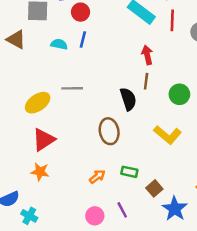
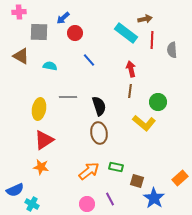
blue line: (83, 39) -> (89, 60), moved, turned -56
cyan semicircle: (59, 44) -> (50, 66), moved
black semicircle: (128, 99) -> (99, 106), moved
yellow ellipse: (38, 103) -> (39, 109), turned -45
yellow L-shape: (168, 135) -> (144, 123), moved
orange arrow: (97, 177) -> (89, 171), size x1.5
brown square: (154, 188) -> (137, 181), turned -32

